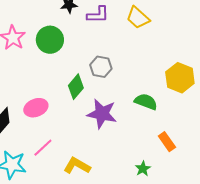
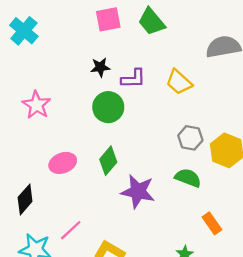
green circle: (50, 40) -> (108, 107), moved
gray hexagon: (101, 67) -> (190, 138), moved
pink ellipse: (36, 108) -> (63, 163), moved

